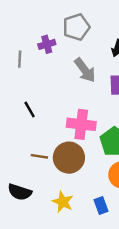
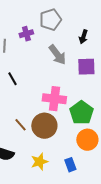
black line: (30, 110) -> (12, 79), moved
brown line: (39, 156) -> (20, 125), turned 40
yellow star: (63, 202) -> (39, 162), turned 30

